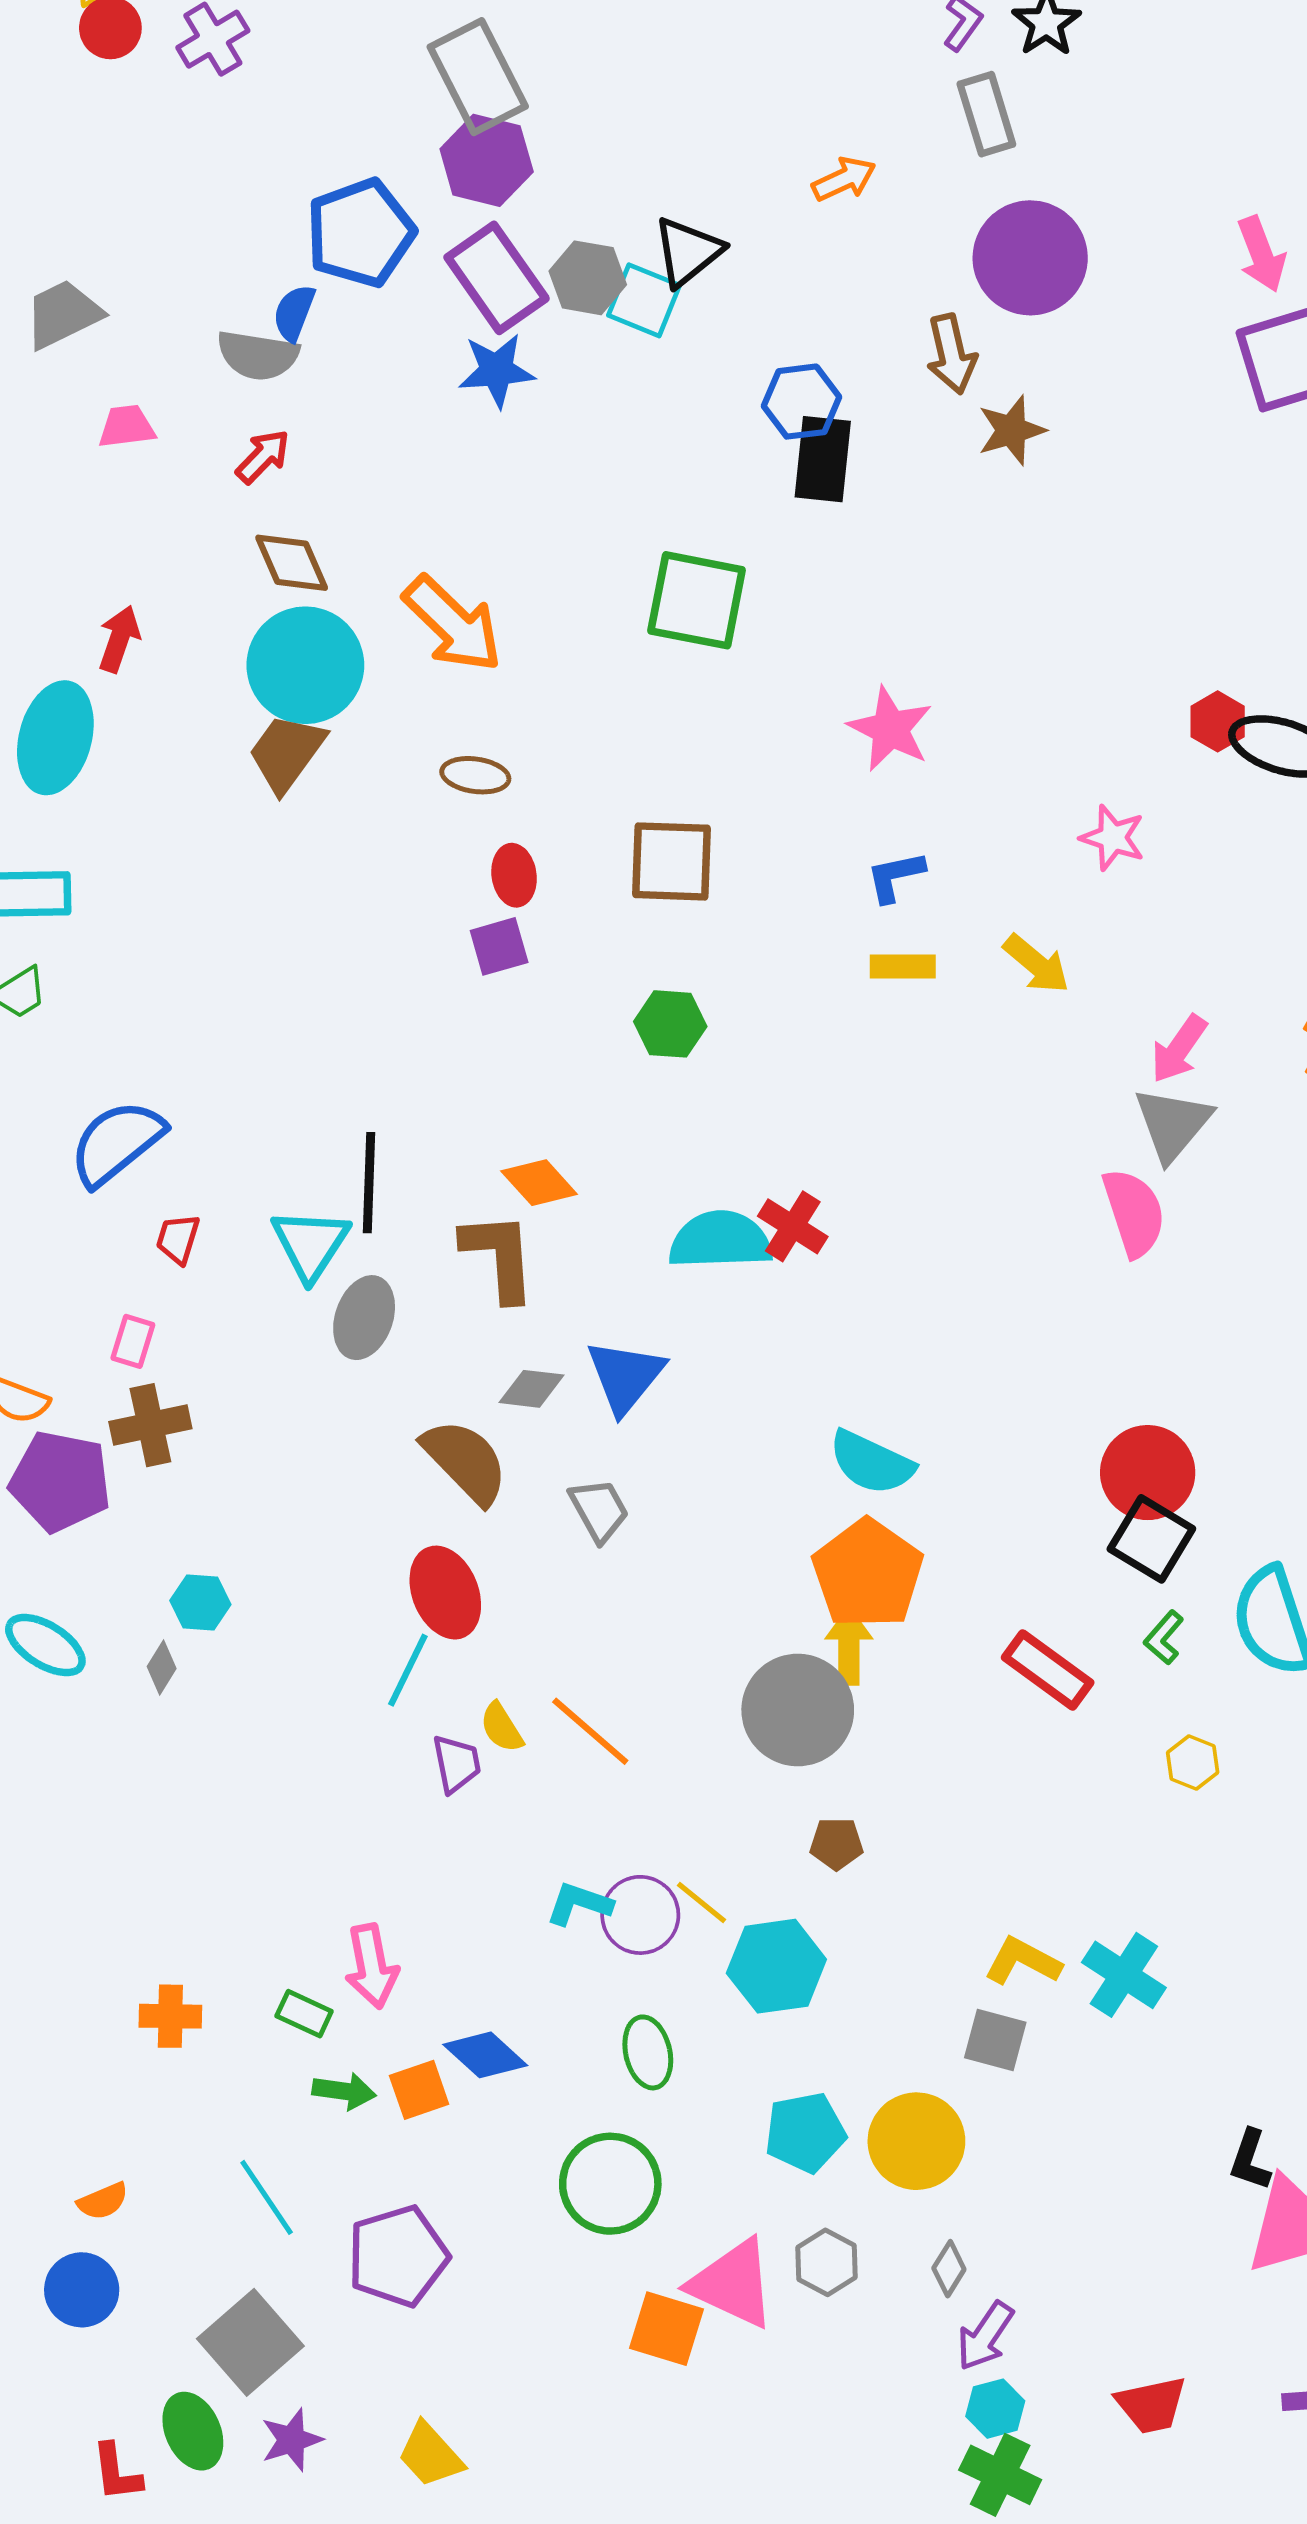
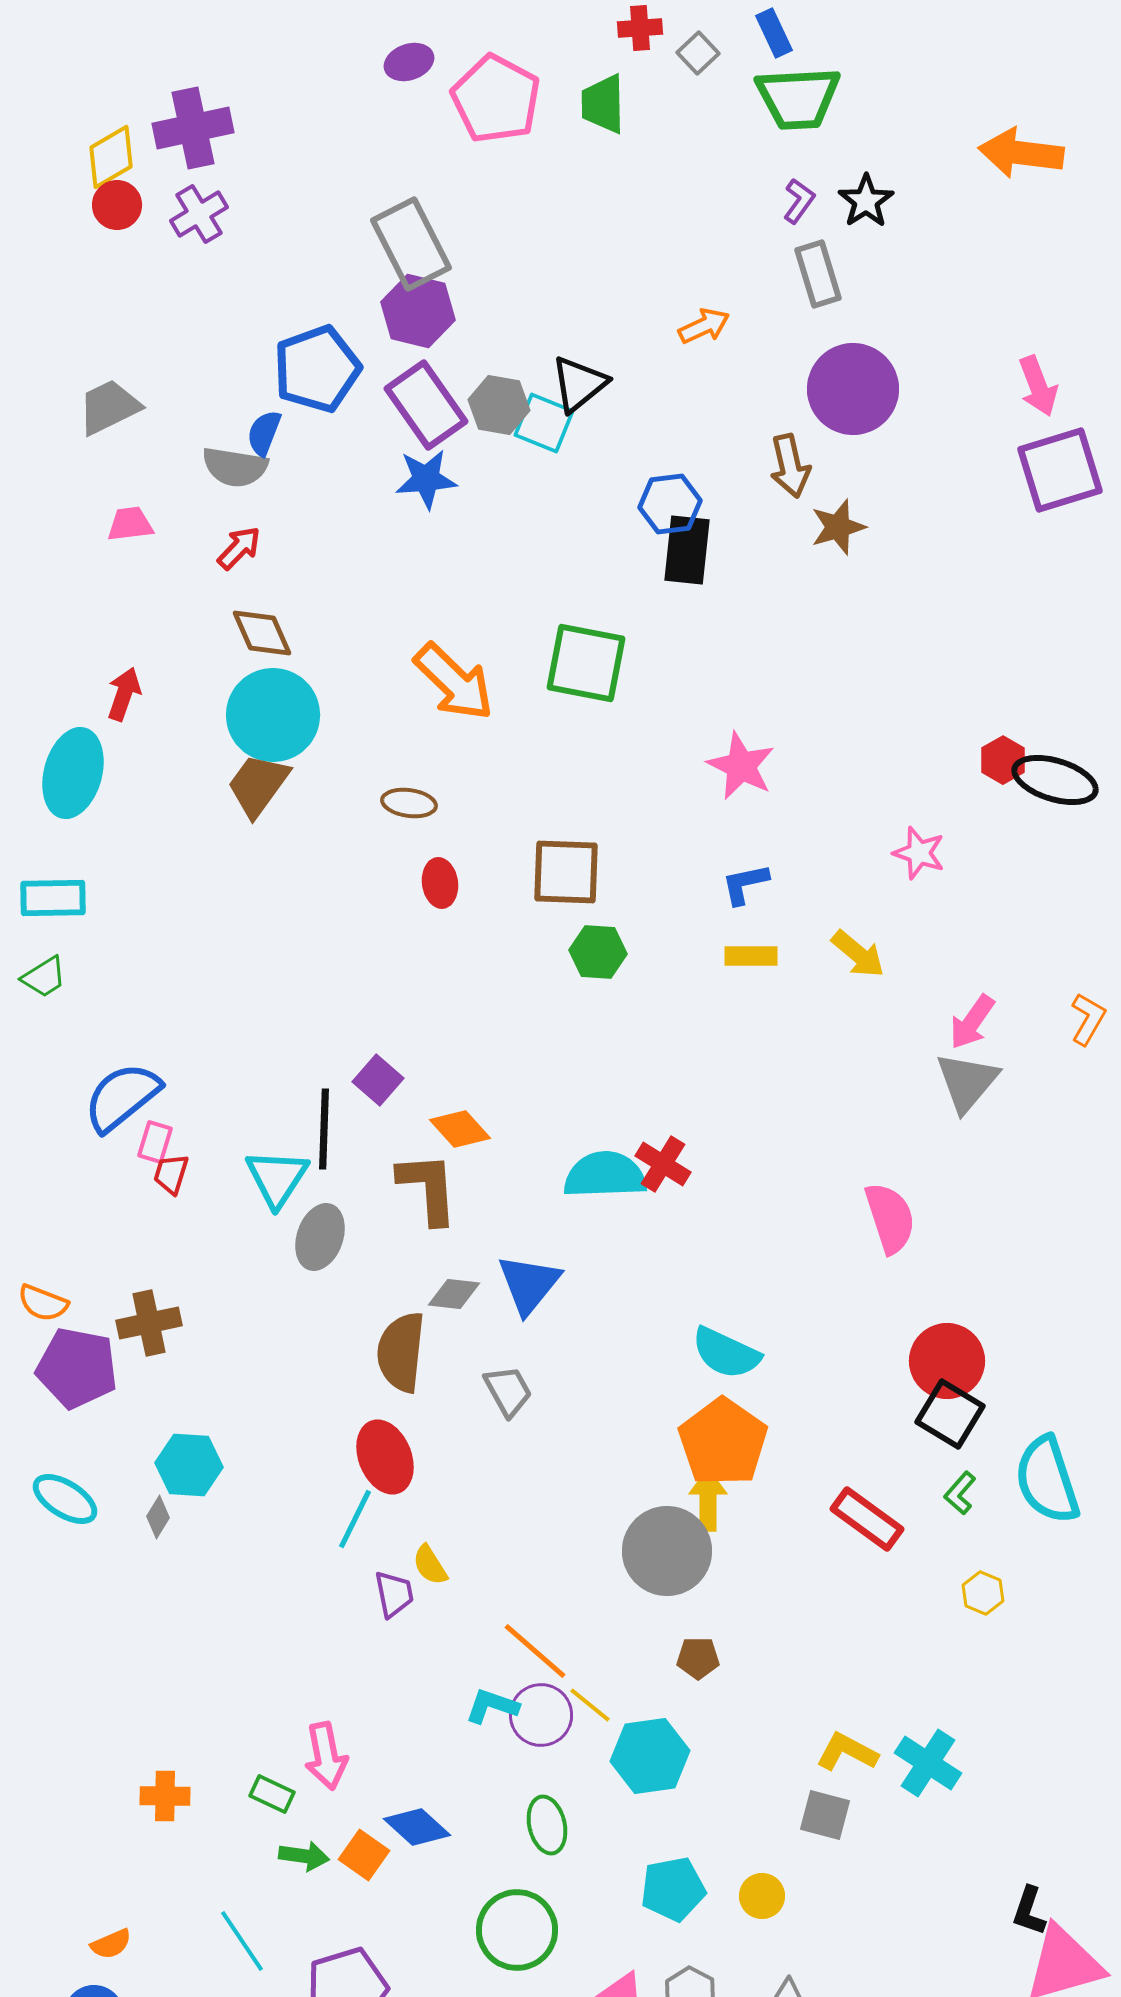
gray trapezoid: (63, 314) -> (109, 407), moved
orange arrow: (453, 624) -> (454, 682), moved
purple square: (499, 946) -> (378, 1080), moved, turned -33
green hexagon: (670, 1024) -> (598, 952), moved
pink semicircle: (1134, 1213) -> (890, 1218), moved
pink rectangle: (133, 1341) -> (155, 1142), moved
brown semicircle: (465, 1461) -> (401, 1352), turned -130
cyan hexagon: (200, 1603) -> (189, 1465), size x1.4
orange line: (590, 1731) -> (535, 1651), moved
orange square: (419, 2090) -> (364, 1855), turned -36
yellow circle: (916, 2141) -> (762, 1896), size x0.6

